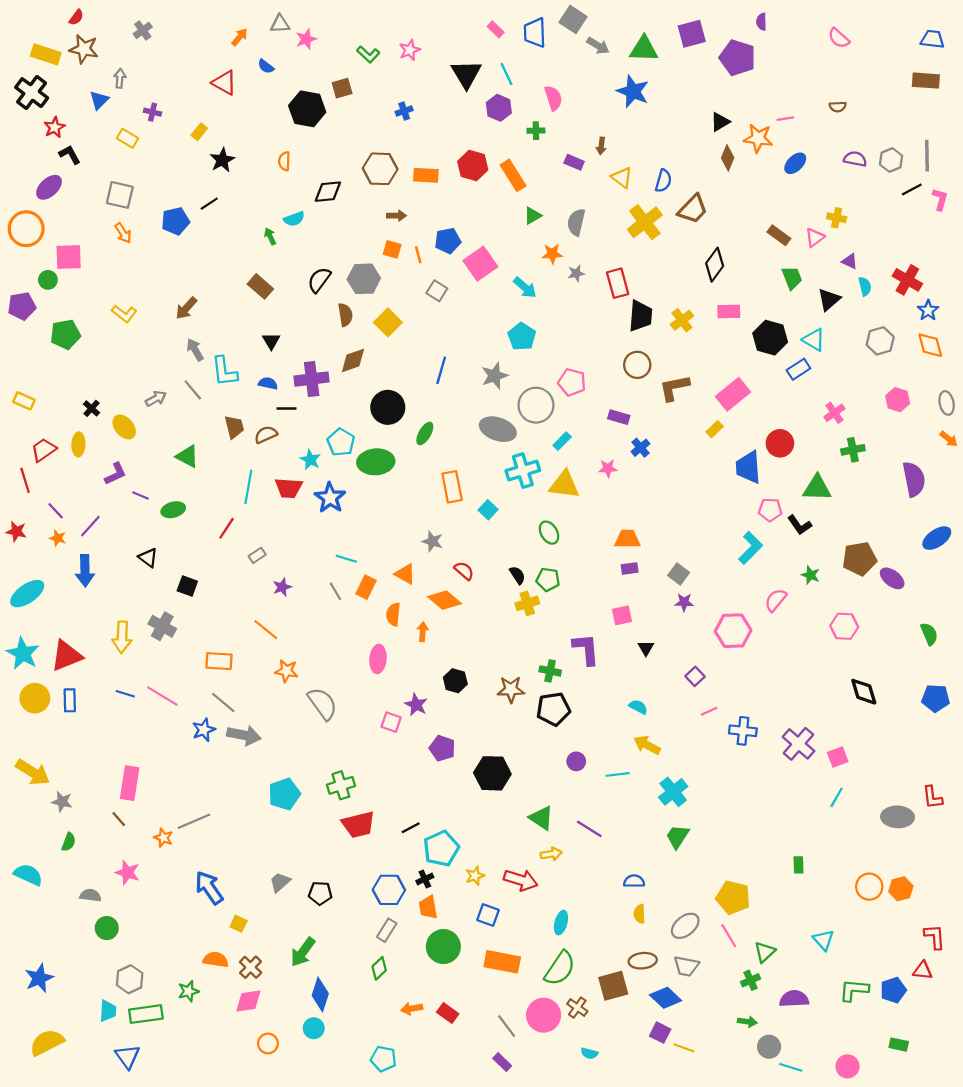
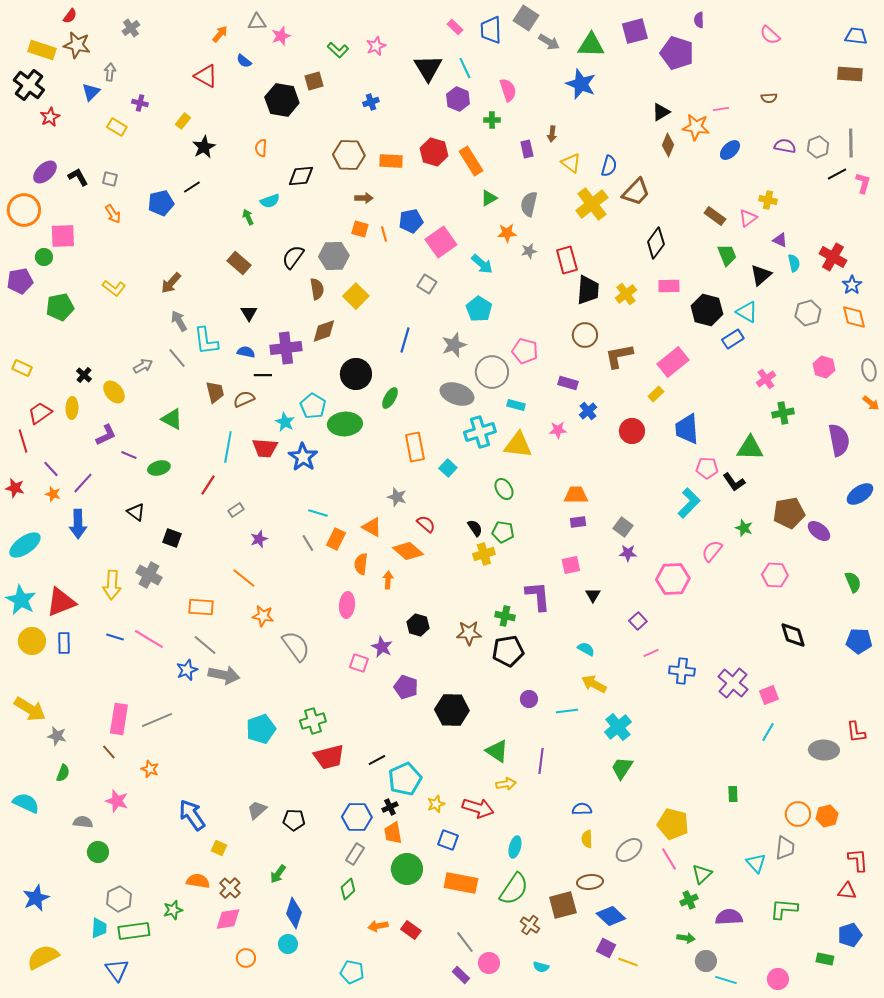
black L-shape: (70, 155) -> (78, 177), moved
purple rectangle: (574, 162) -> (527, 149), turned 54
gray square: (120, 195) -> (110, 179), size x0.6
gray square: (437, 291) -> (427, 284), moved
cyan rectangle: (562, 441) -> (516, 405), turned 60
red circle: (780, 443) -> (632, 431), moved
gray line: (194, 821) -> (157, 720), moved
purple line: (589, 829) -> (541, 761), turned 65
green arrow: (303, 952) -> (278, 874), size x0.7
gray trapezoid: (686, 966) -> (785, 848), moved, turned -95
blue pentagon: (893, 990) -> (850, 935), moved
pink circle: (544, 1015) -> (489, 963), moved, size x0.7

